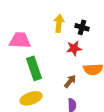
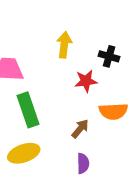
black cross: (82, 27) -> (109, 56), moved

